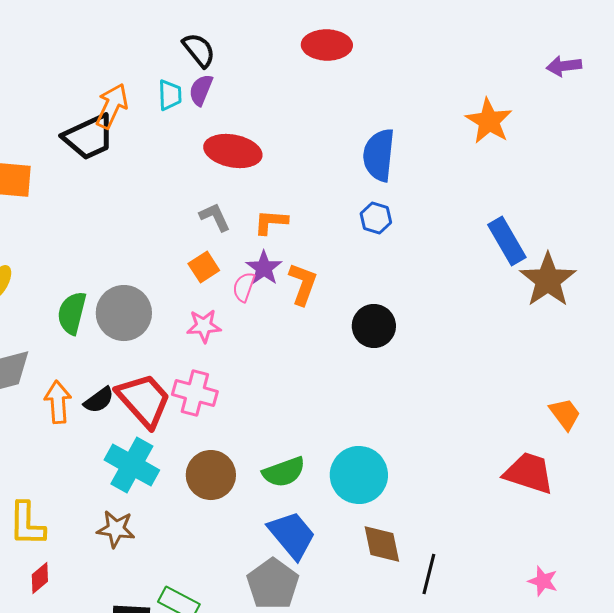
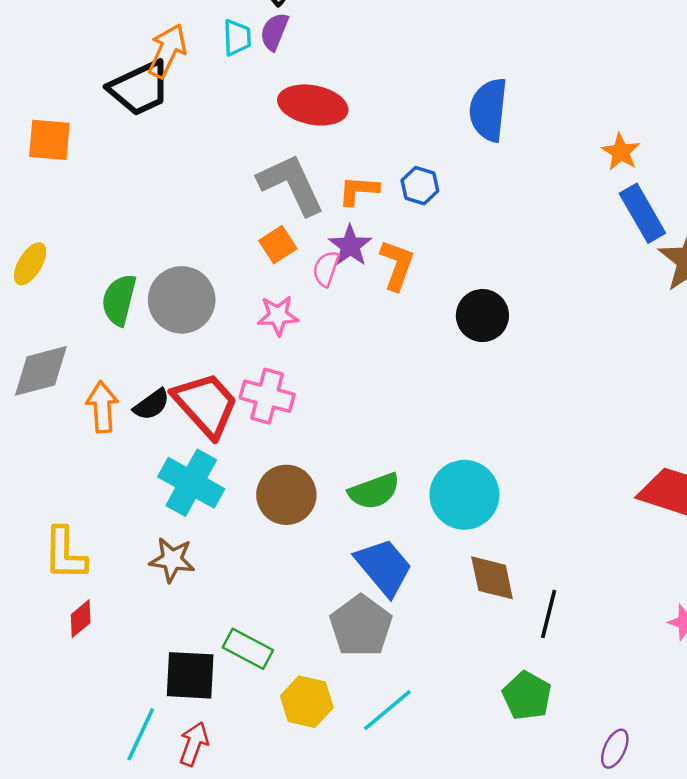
orange star: (489, 121) -> (621, 152), moved, size x0.7
gray L-shape: (215, 217) -> (291, 184), size x1.8
blue hexagon: (376, 218) -> (420, 186), moved

